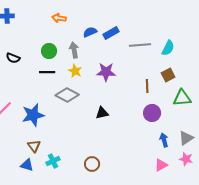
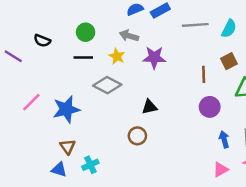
gray arrow: (74, 50) -> (129, 36), moved, turned -63
brown circle: (92, 164) -> (137, 136), moved

